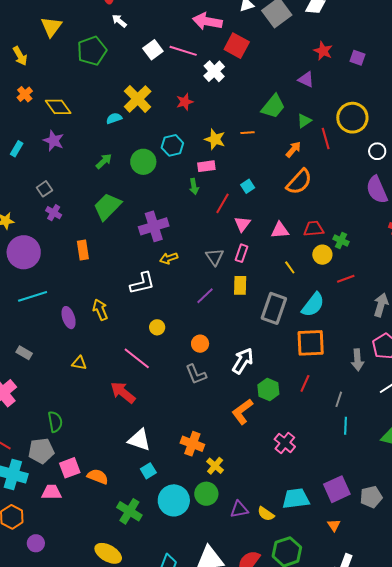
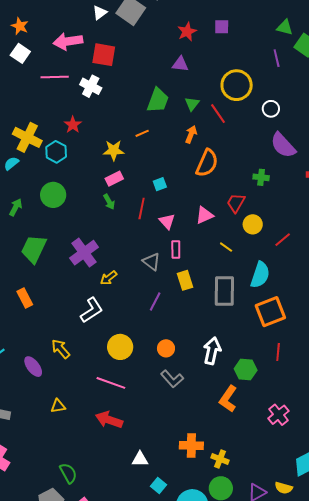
white square: (153, 50) -> (20, 53), moved
red star: (323, 51) -> (187, 32), turned -30
cyan hexagon: (172, 145) -> (56, 152), moved
cyan square: (248, 186) -> (160, 184), turned 32
red trapezoid: (314, 229) -> (236, 203), turned -35
green cross: (341, 240) -> (261, 177), moved
yellow circle: (157, 327) -> (120, 347), size x1.6
green semicircle: (55, 422) -> (68, 473), moved
white triangle: (139, 440) -> (140, 459), size x0.7
pink cross: (285, 443) -> (278, 415), turned 30

